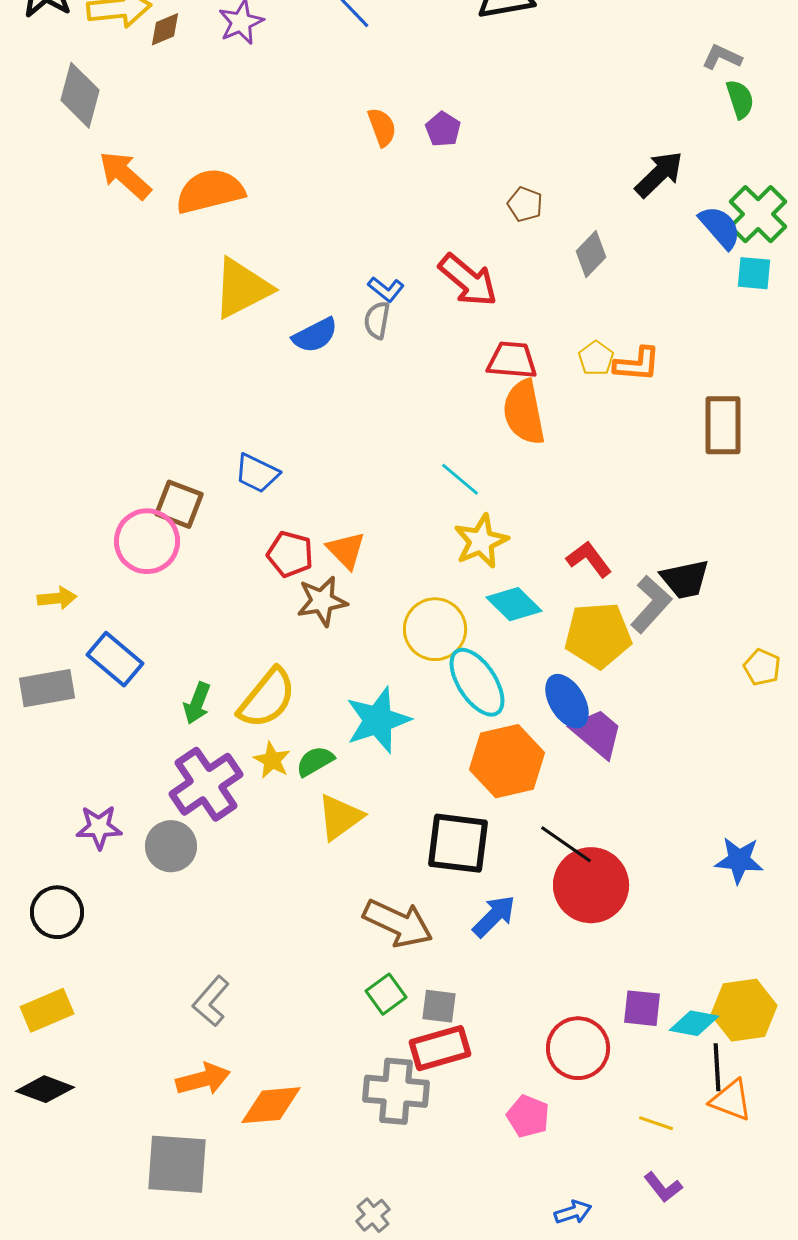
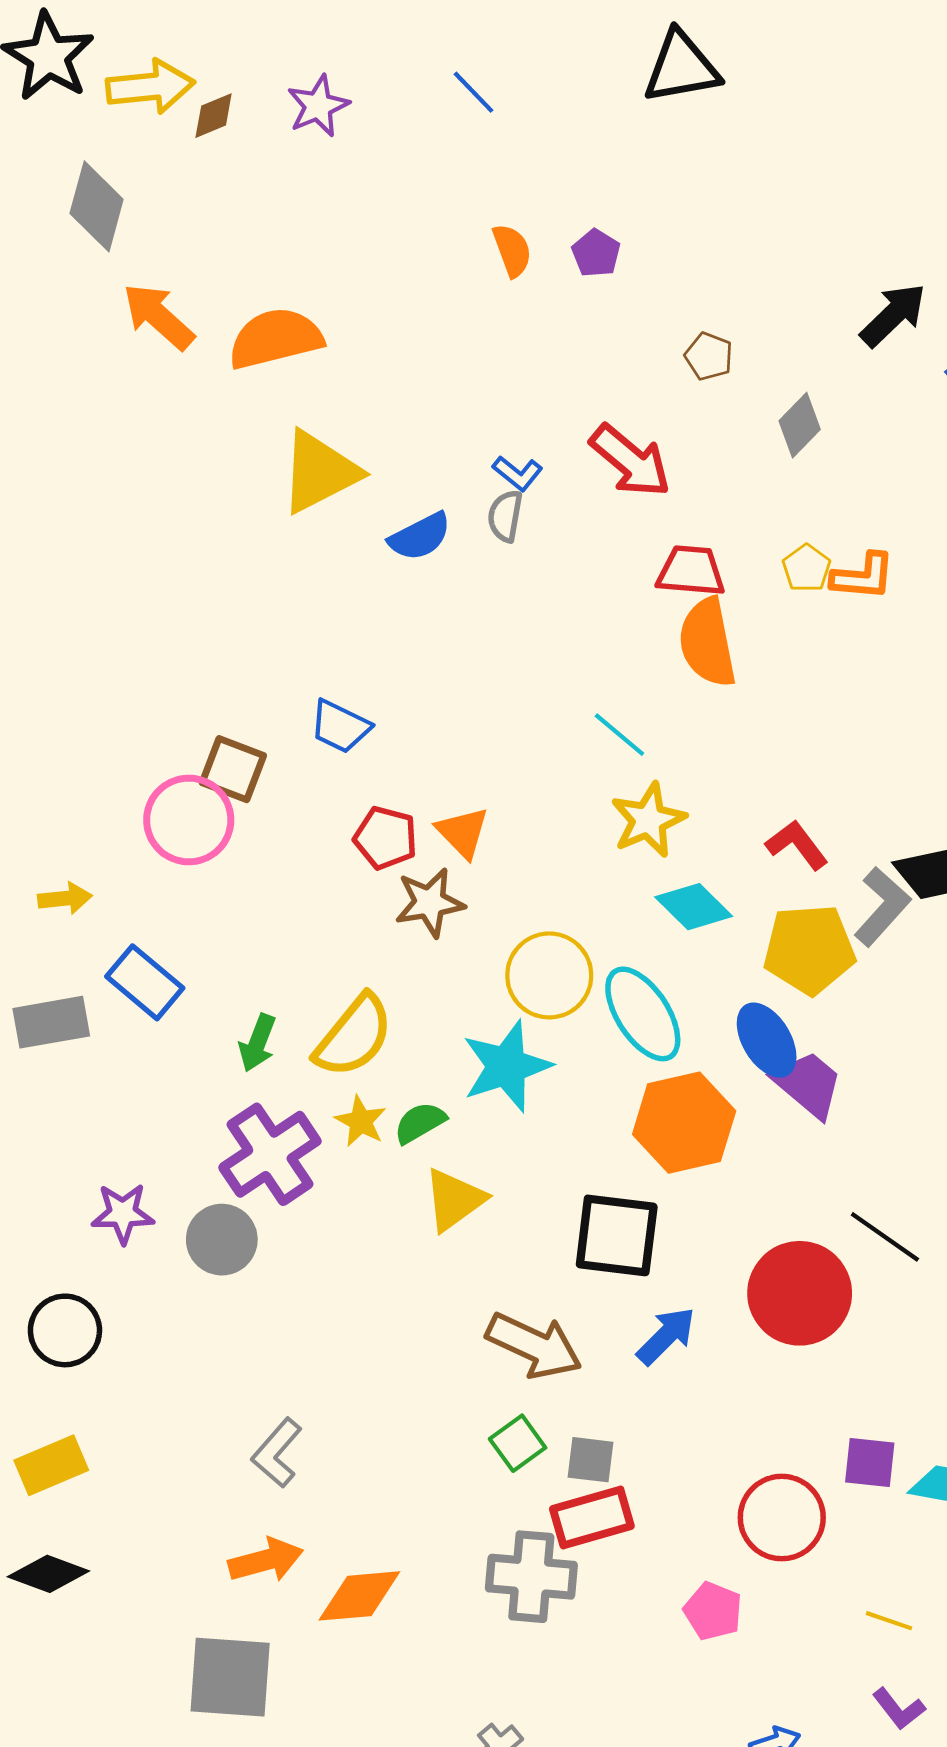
yellow circle: (435, 629) -> (549, 975), moved
black line: (566, 844) -> (885, 1237), moved

